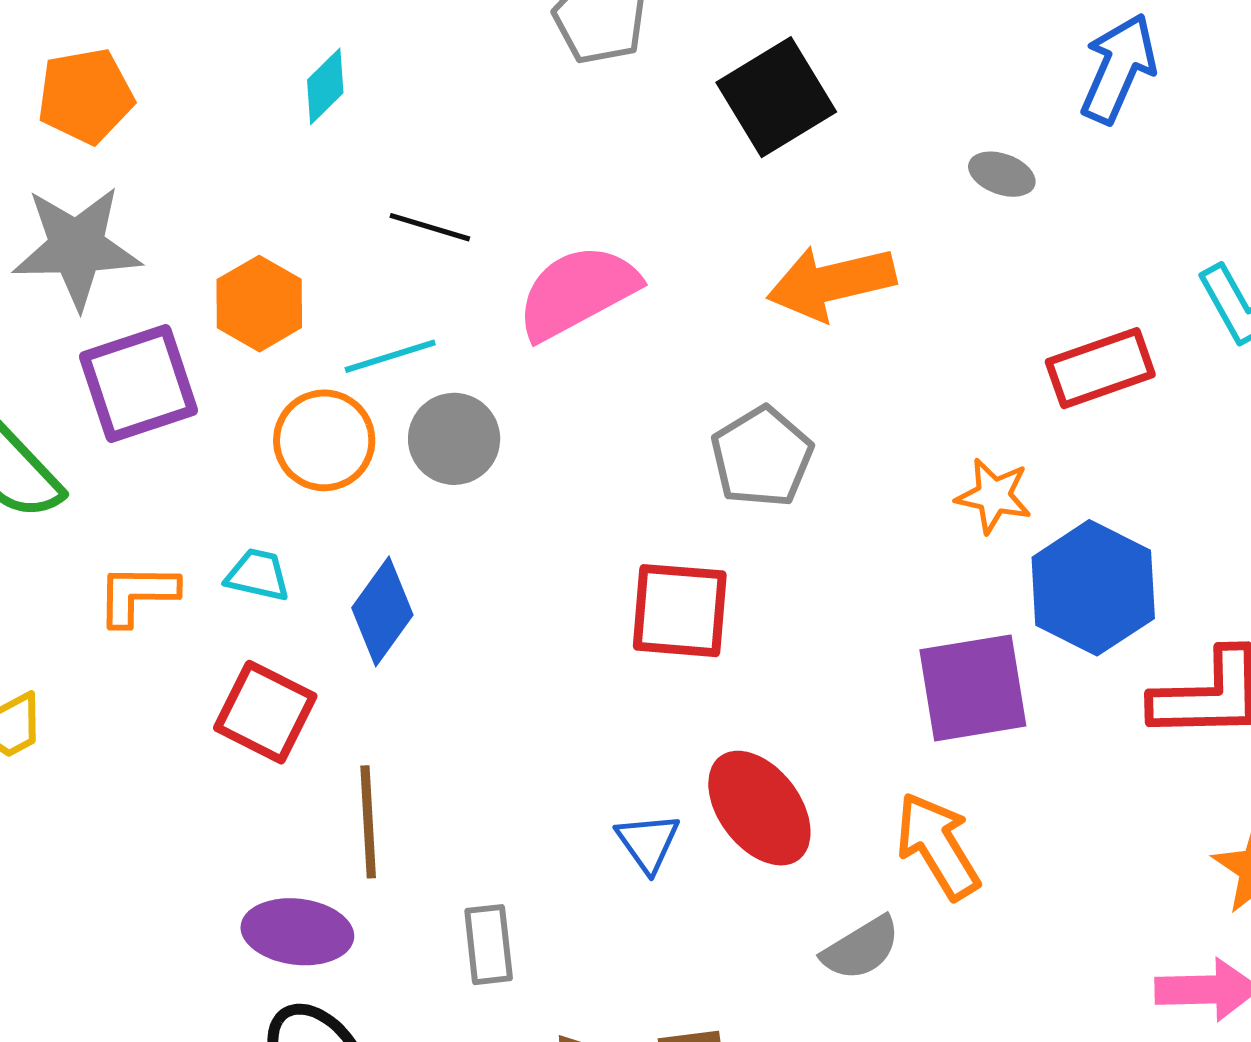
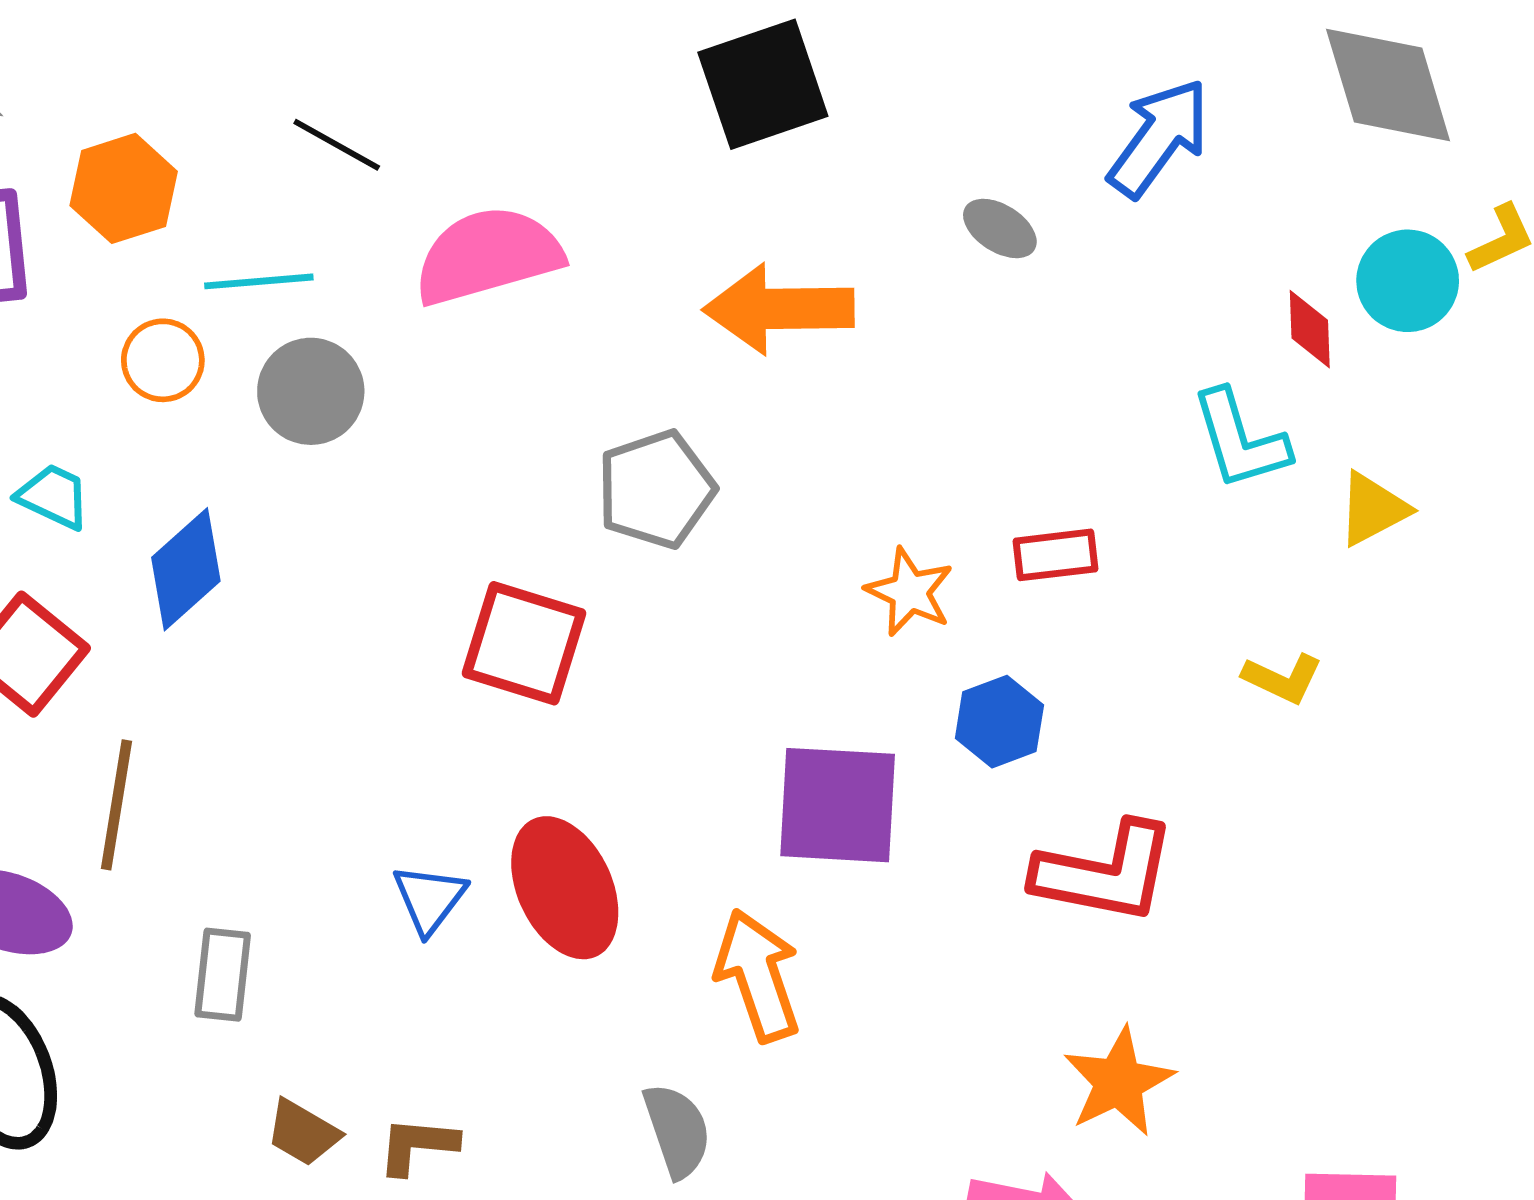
red rectangle: (1100, 368) -> (1055, 555), moved, size x0.7
orange circle: (324, 440) -> (163, 360), size x0.7
blue hexagon: (1093, 588) -> (999, 722), size x0.6
gray semicircle: (861, 948) -> (677, 1130), moved, turned -90

